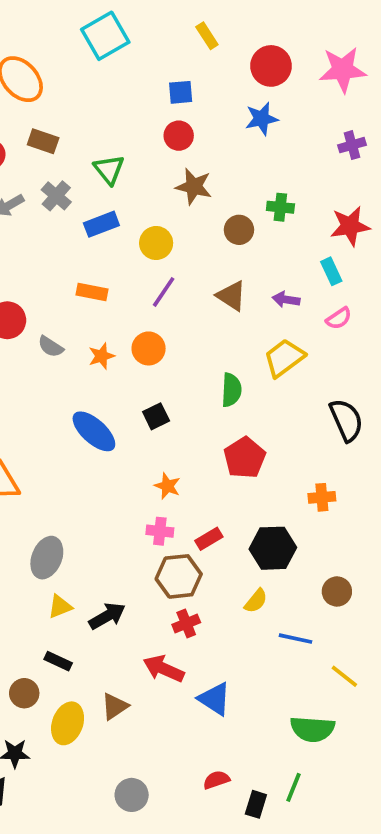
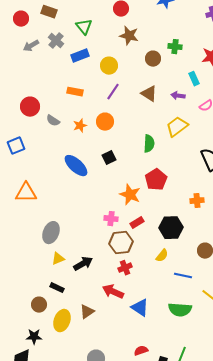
cyan rectangle: (331, 271) -> (194, 79), moved
orange star: (167, 486) -> (130, 195), moved, size x1.5
green semicircle: (312, 729) -> (180, 310), moved

